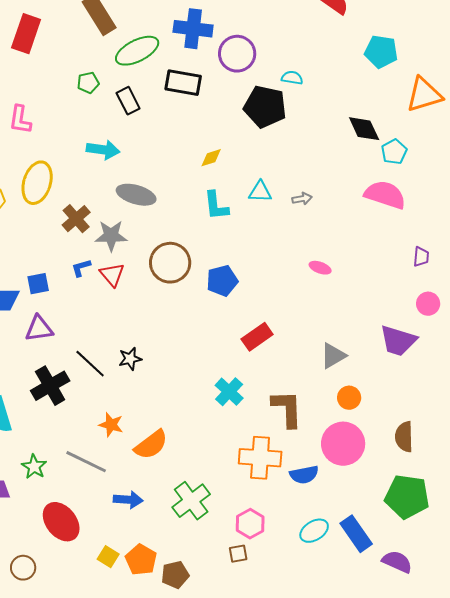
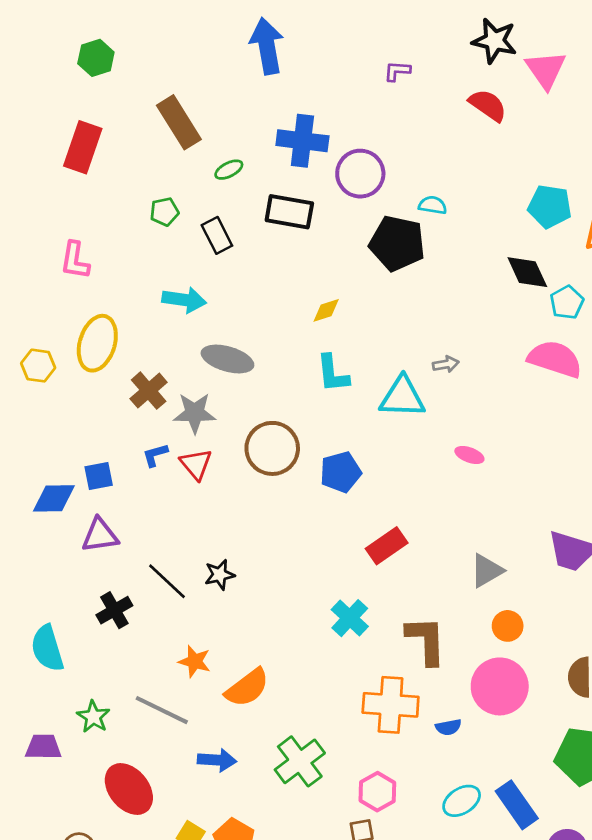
green ellipse: (137, 51) -> (229, 170), size x0.5
cyan pentagon: (381, 52) -> (550, 206), moved
cyan triangle: (260, 192) -> (402, 397), moved, size x1.5
black cross: (50, 386) -> (114, 610), size x0.7
blue semicircle: (304, 475) -> (448, 727), size x0.7

